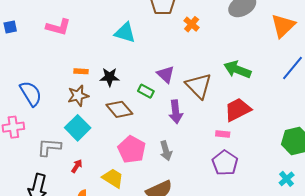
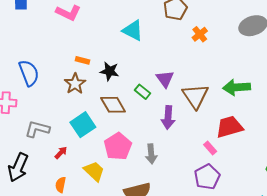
green arrow: (237, 70) -> (237, 87), turned -36
brown star: (78, 96) -> (75, 84), turned -30
cyan square: (78, 128) -> (83, 125), moved
pink rectangle: (223, 134) -> (210, 148), turned 32

